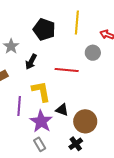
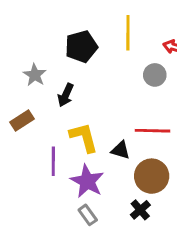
black pentagon: (44, 29) -> (81, 47), turned -30
red line: (67, 70) -> (153, 131), moved
black triangle: (62, 110) -> (121, 150), moved

